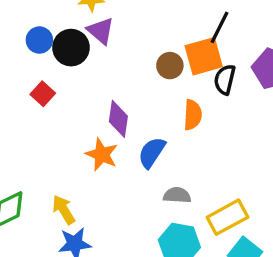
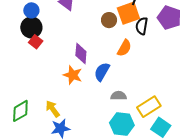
black circle: (71, 48) -> (31, 27), moved
orange semicircle: (193, 115) -> (124, 48), turned 30

